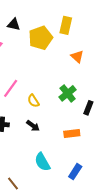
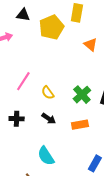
green cross: (68, 93) -> (82, 95), moved
orange rectangle: (72, 133) -> (80, 125), moved
cyan semicircle: (42, 162) -> (46, 156), moved

